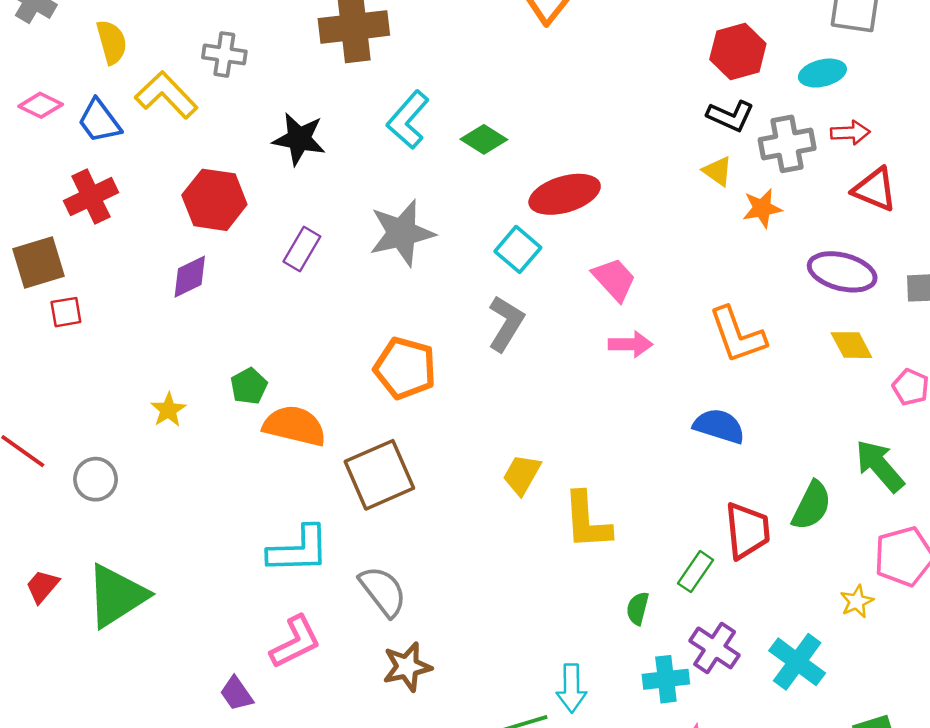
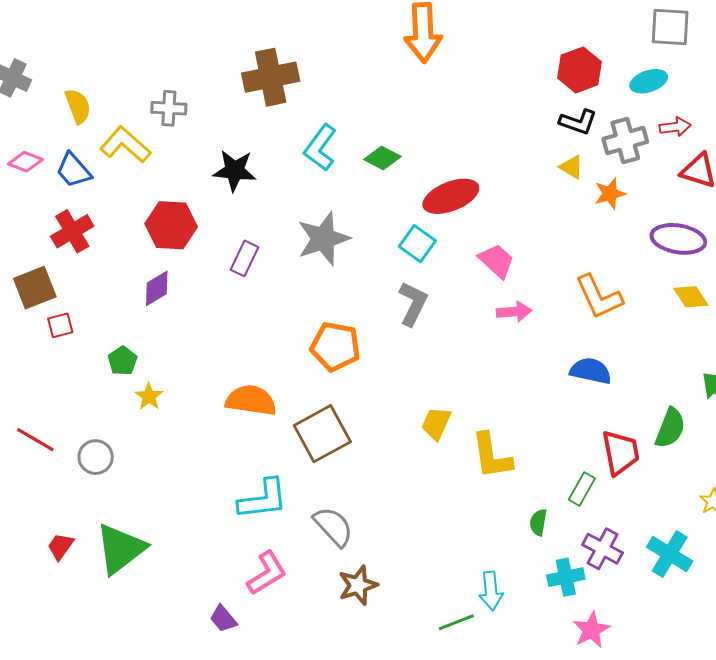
green pentagon: (249, 386) -> (123, 361), moved

